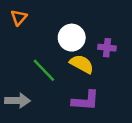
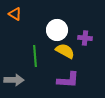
orange triangle: (19, 17) -> (15, 14), turned -40
green line: (44, 70) -> (35, 56), turned 40

